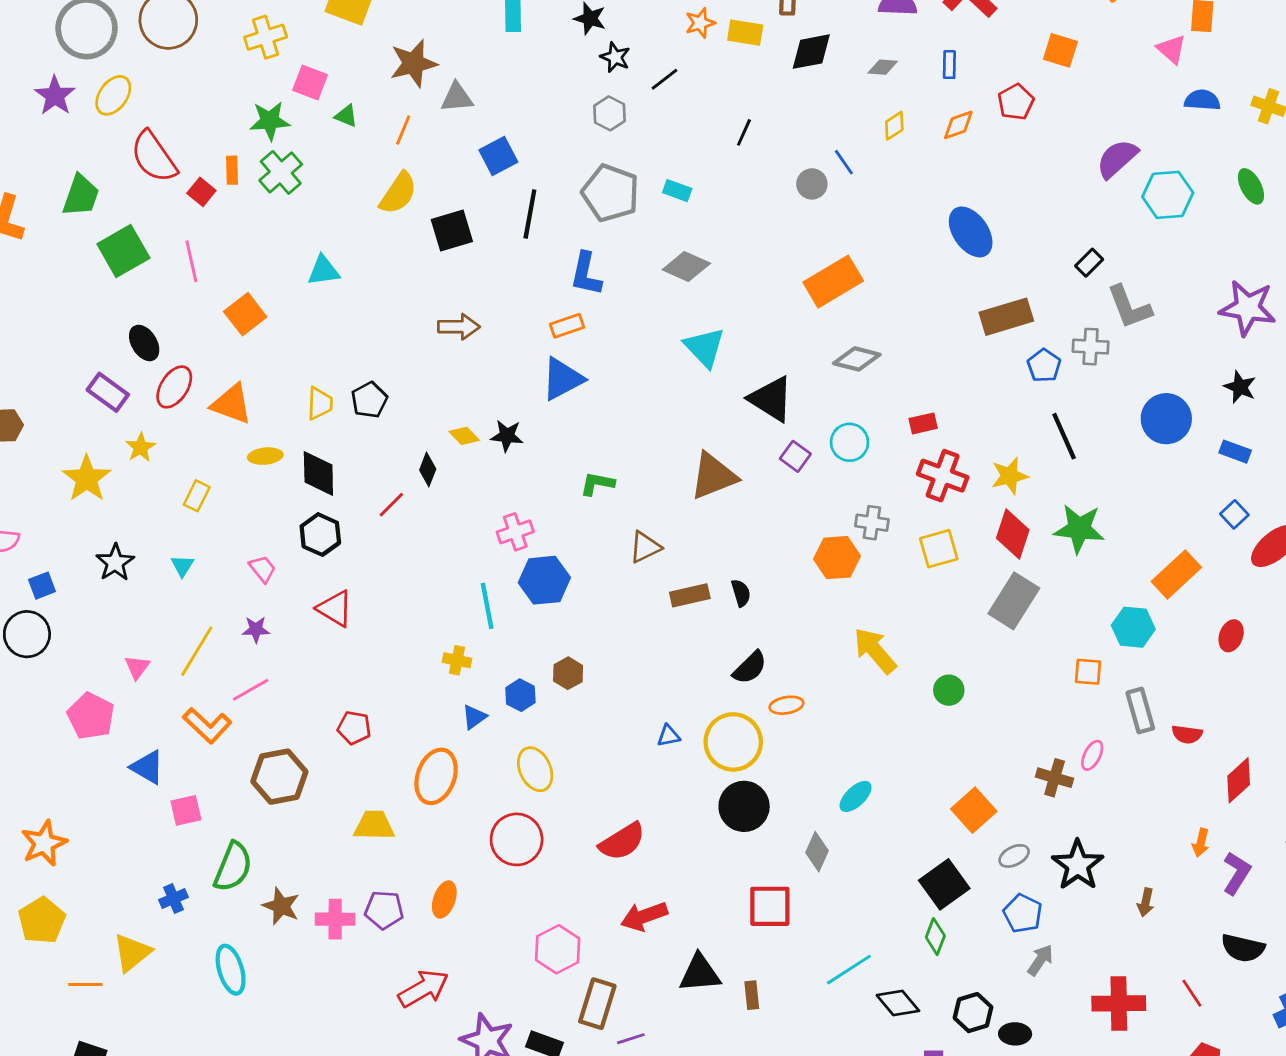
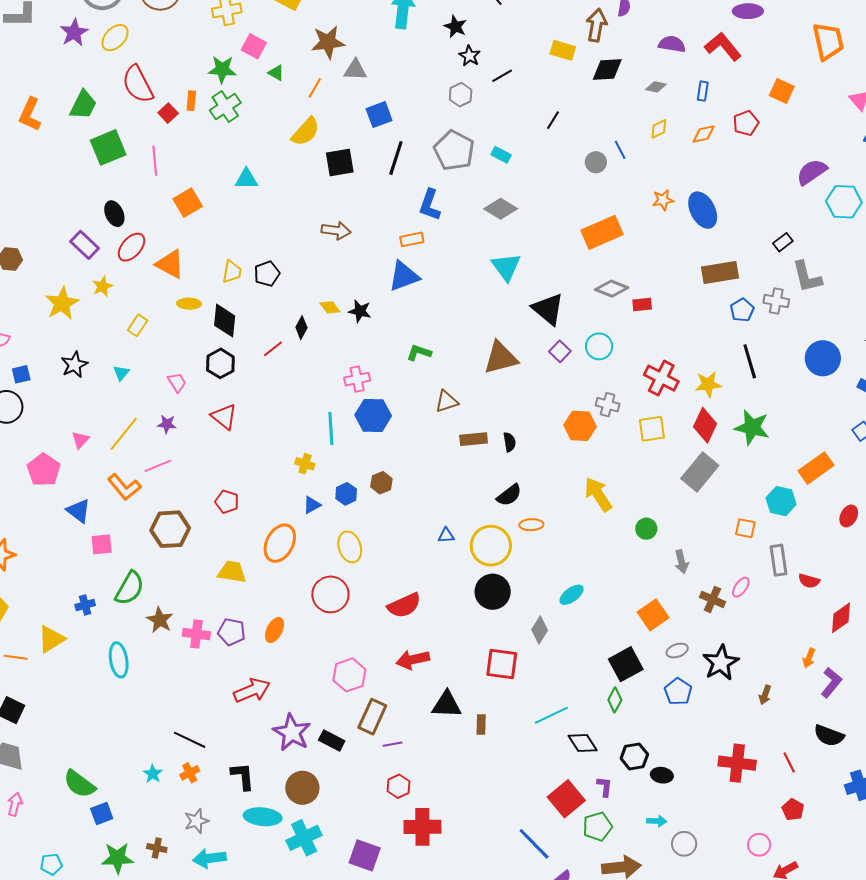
orange star: (700, 23) -> (663, 200), moved
red rectangle: (923, 423) -> (642, 304), moved
gray arrow: (1040, 960) -> (681, 562), moved, turned 125

